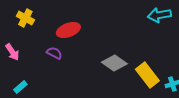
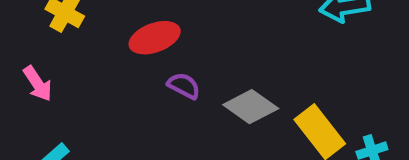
purple semicircle: (54, 53) -> (184, 86), moved

